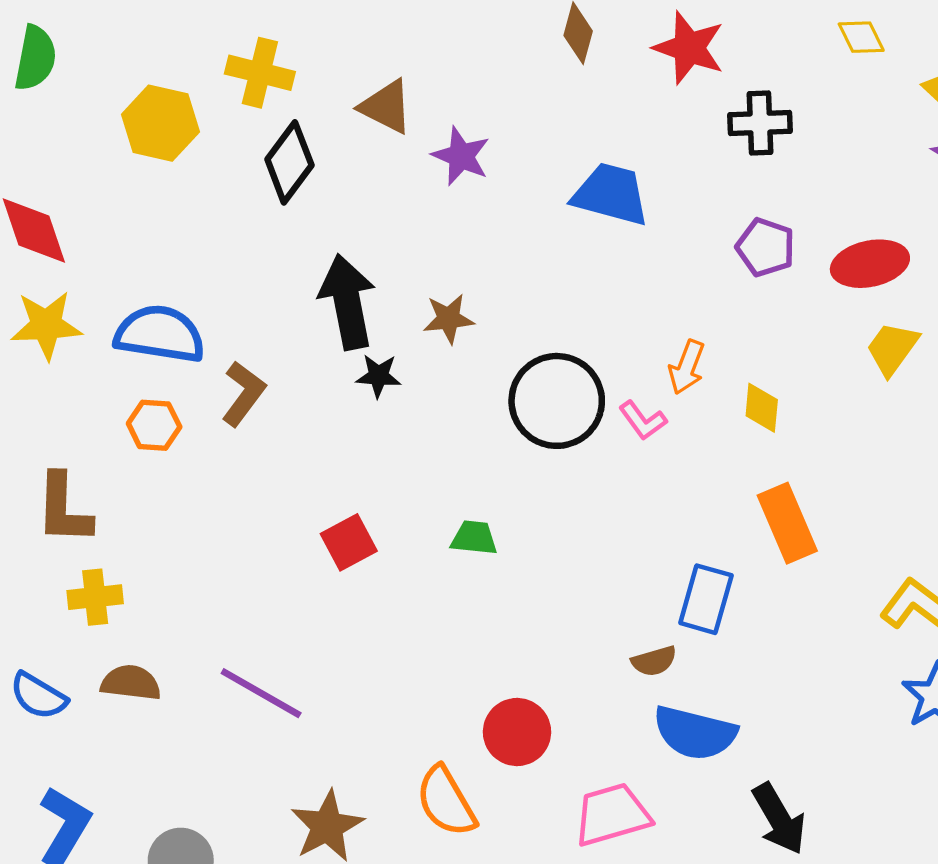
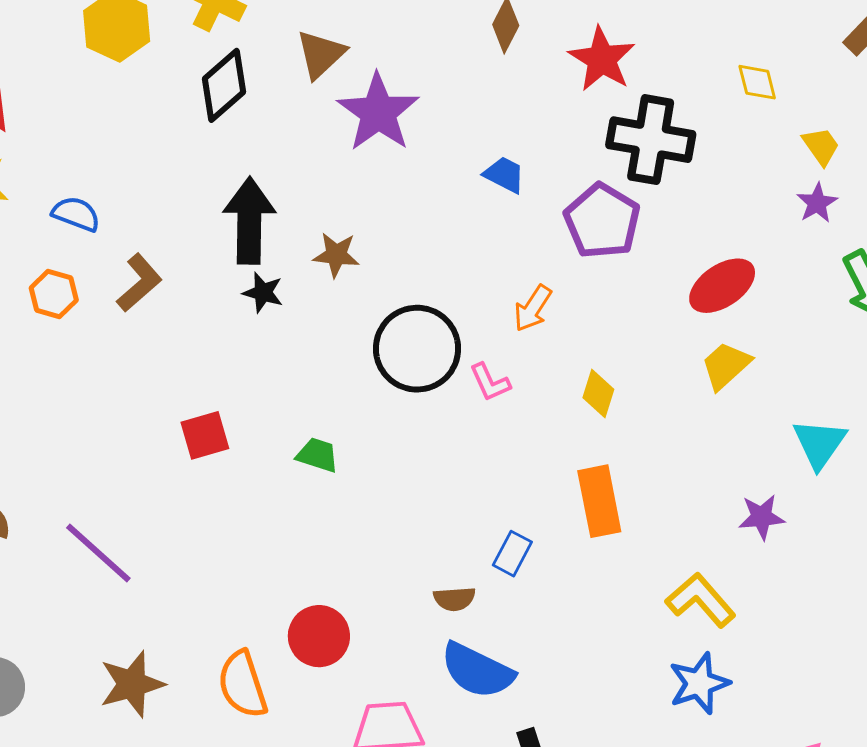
brown triangle: (386, 107) -> (321, 54), turned 38
black cross: (760, 123) -> (651, 140), size x1.5
purple star: (461, 156) -> (378, 112), size x1.5
blue trapezoid: (611, 194) -> (504, 175), size x0.6
purple pentagon: (766, 247) -> (602, 221), moved, size x1.4
red ellipse: (870, 264) -> (722, 286), turned -34
blue semicircle: (160, 334) -> (76, 214), size x0.6
orange arrow: (687, 367) -> (533, 308), moved
blue rectangle: (706, 599) -> (512, 554), size x0.7

